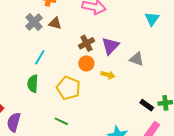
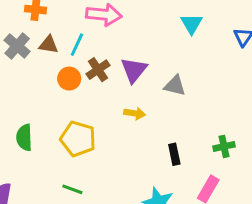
cyan line: (40, 57) -> (77, 45), moved
orange circle: (86, 63) -> (69, 79), moved
black rectangle: (147, 105) -> (174, 154), moved, turned 48

